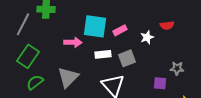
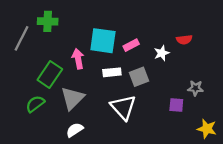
pink arrow: (73, 42) -> (78, 59), turned -102
green rectangle: (28, 56) -> (50, 75), moved

